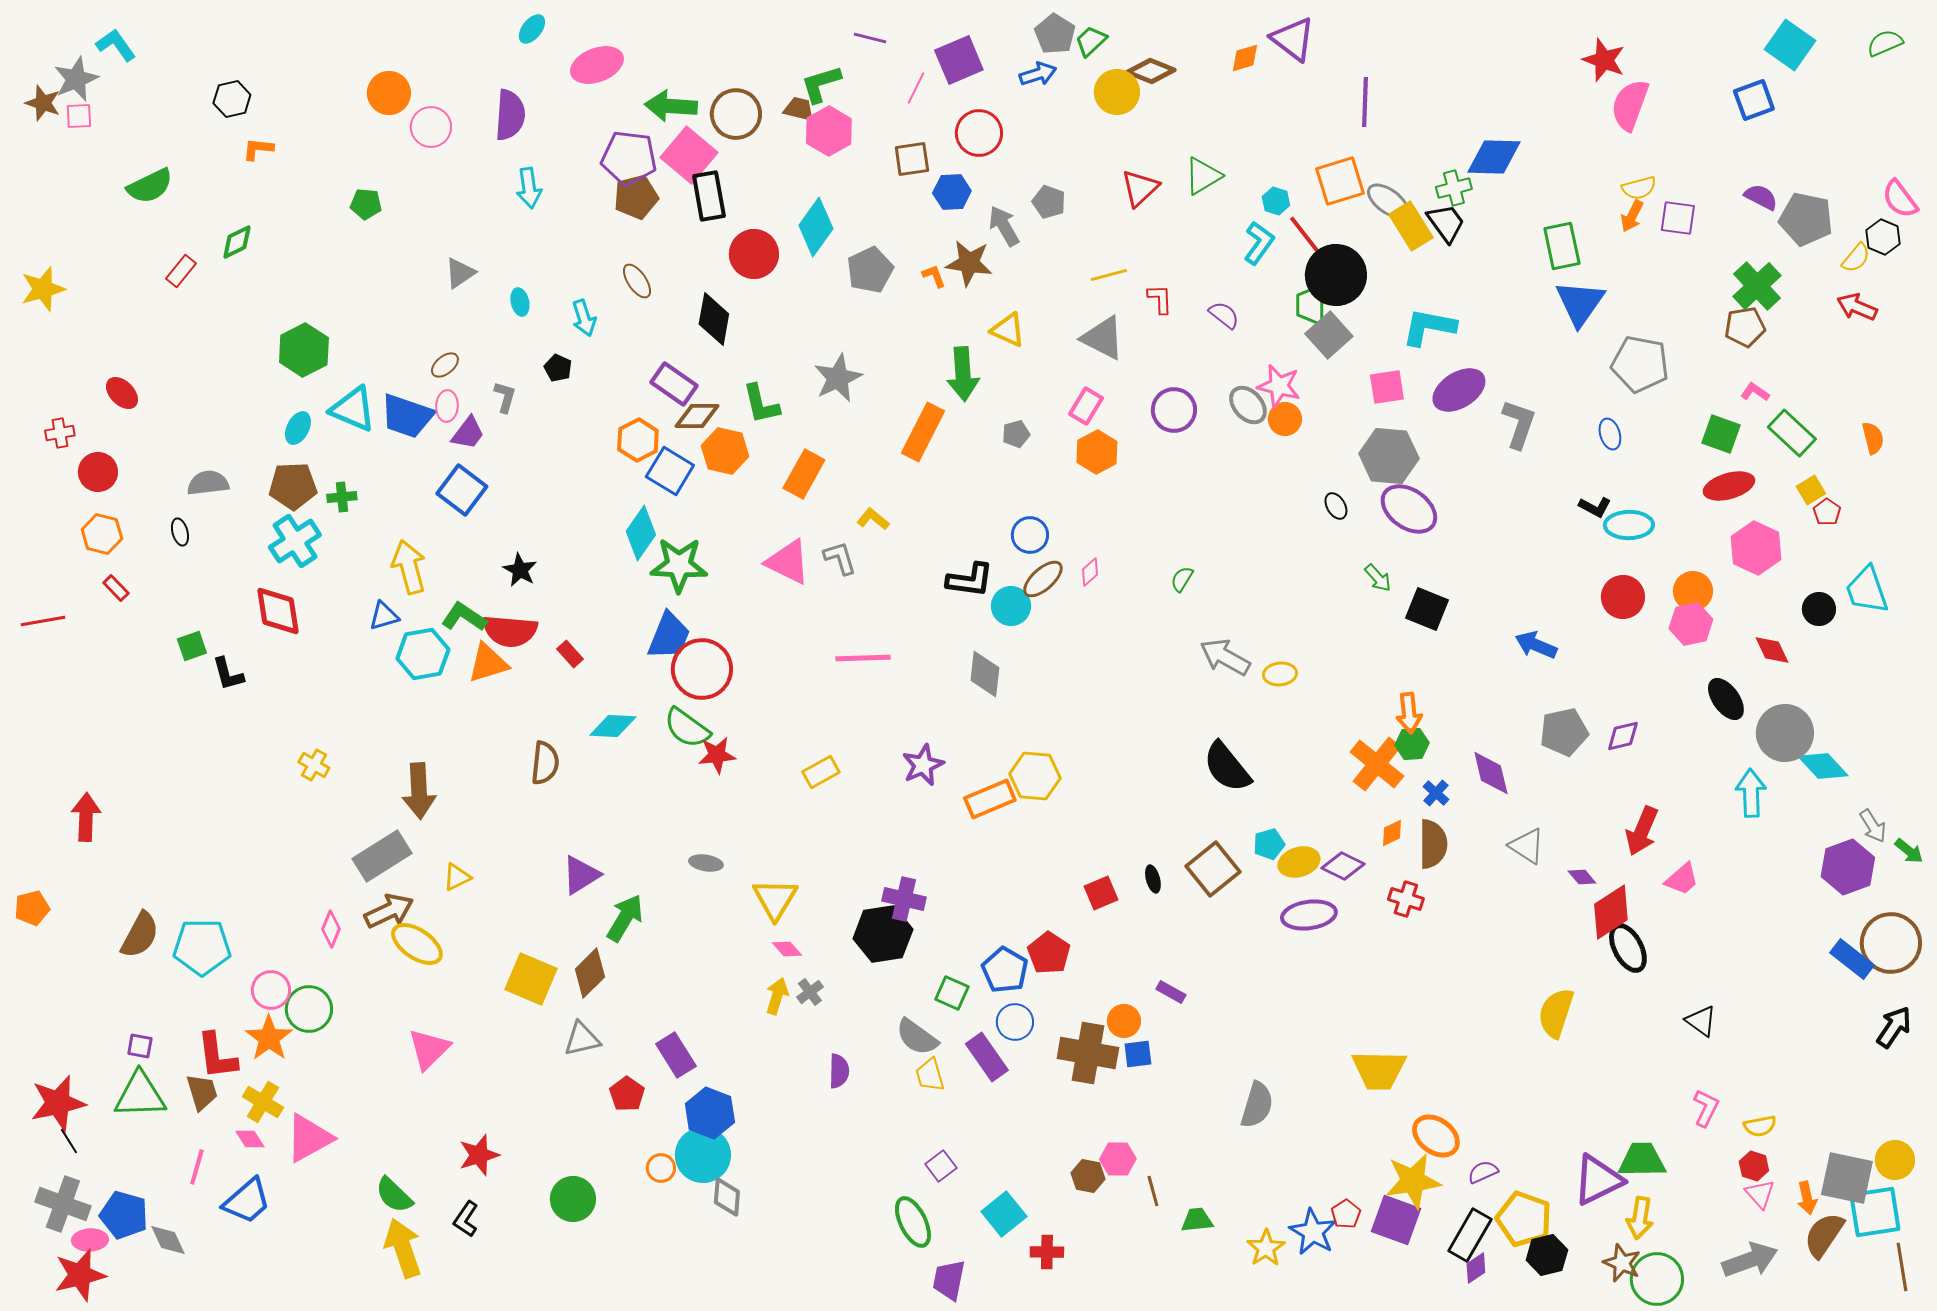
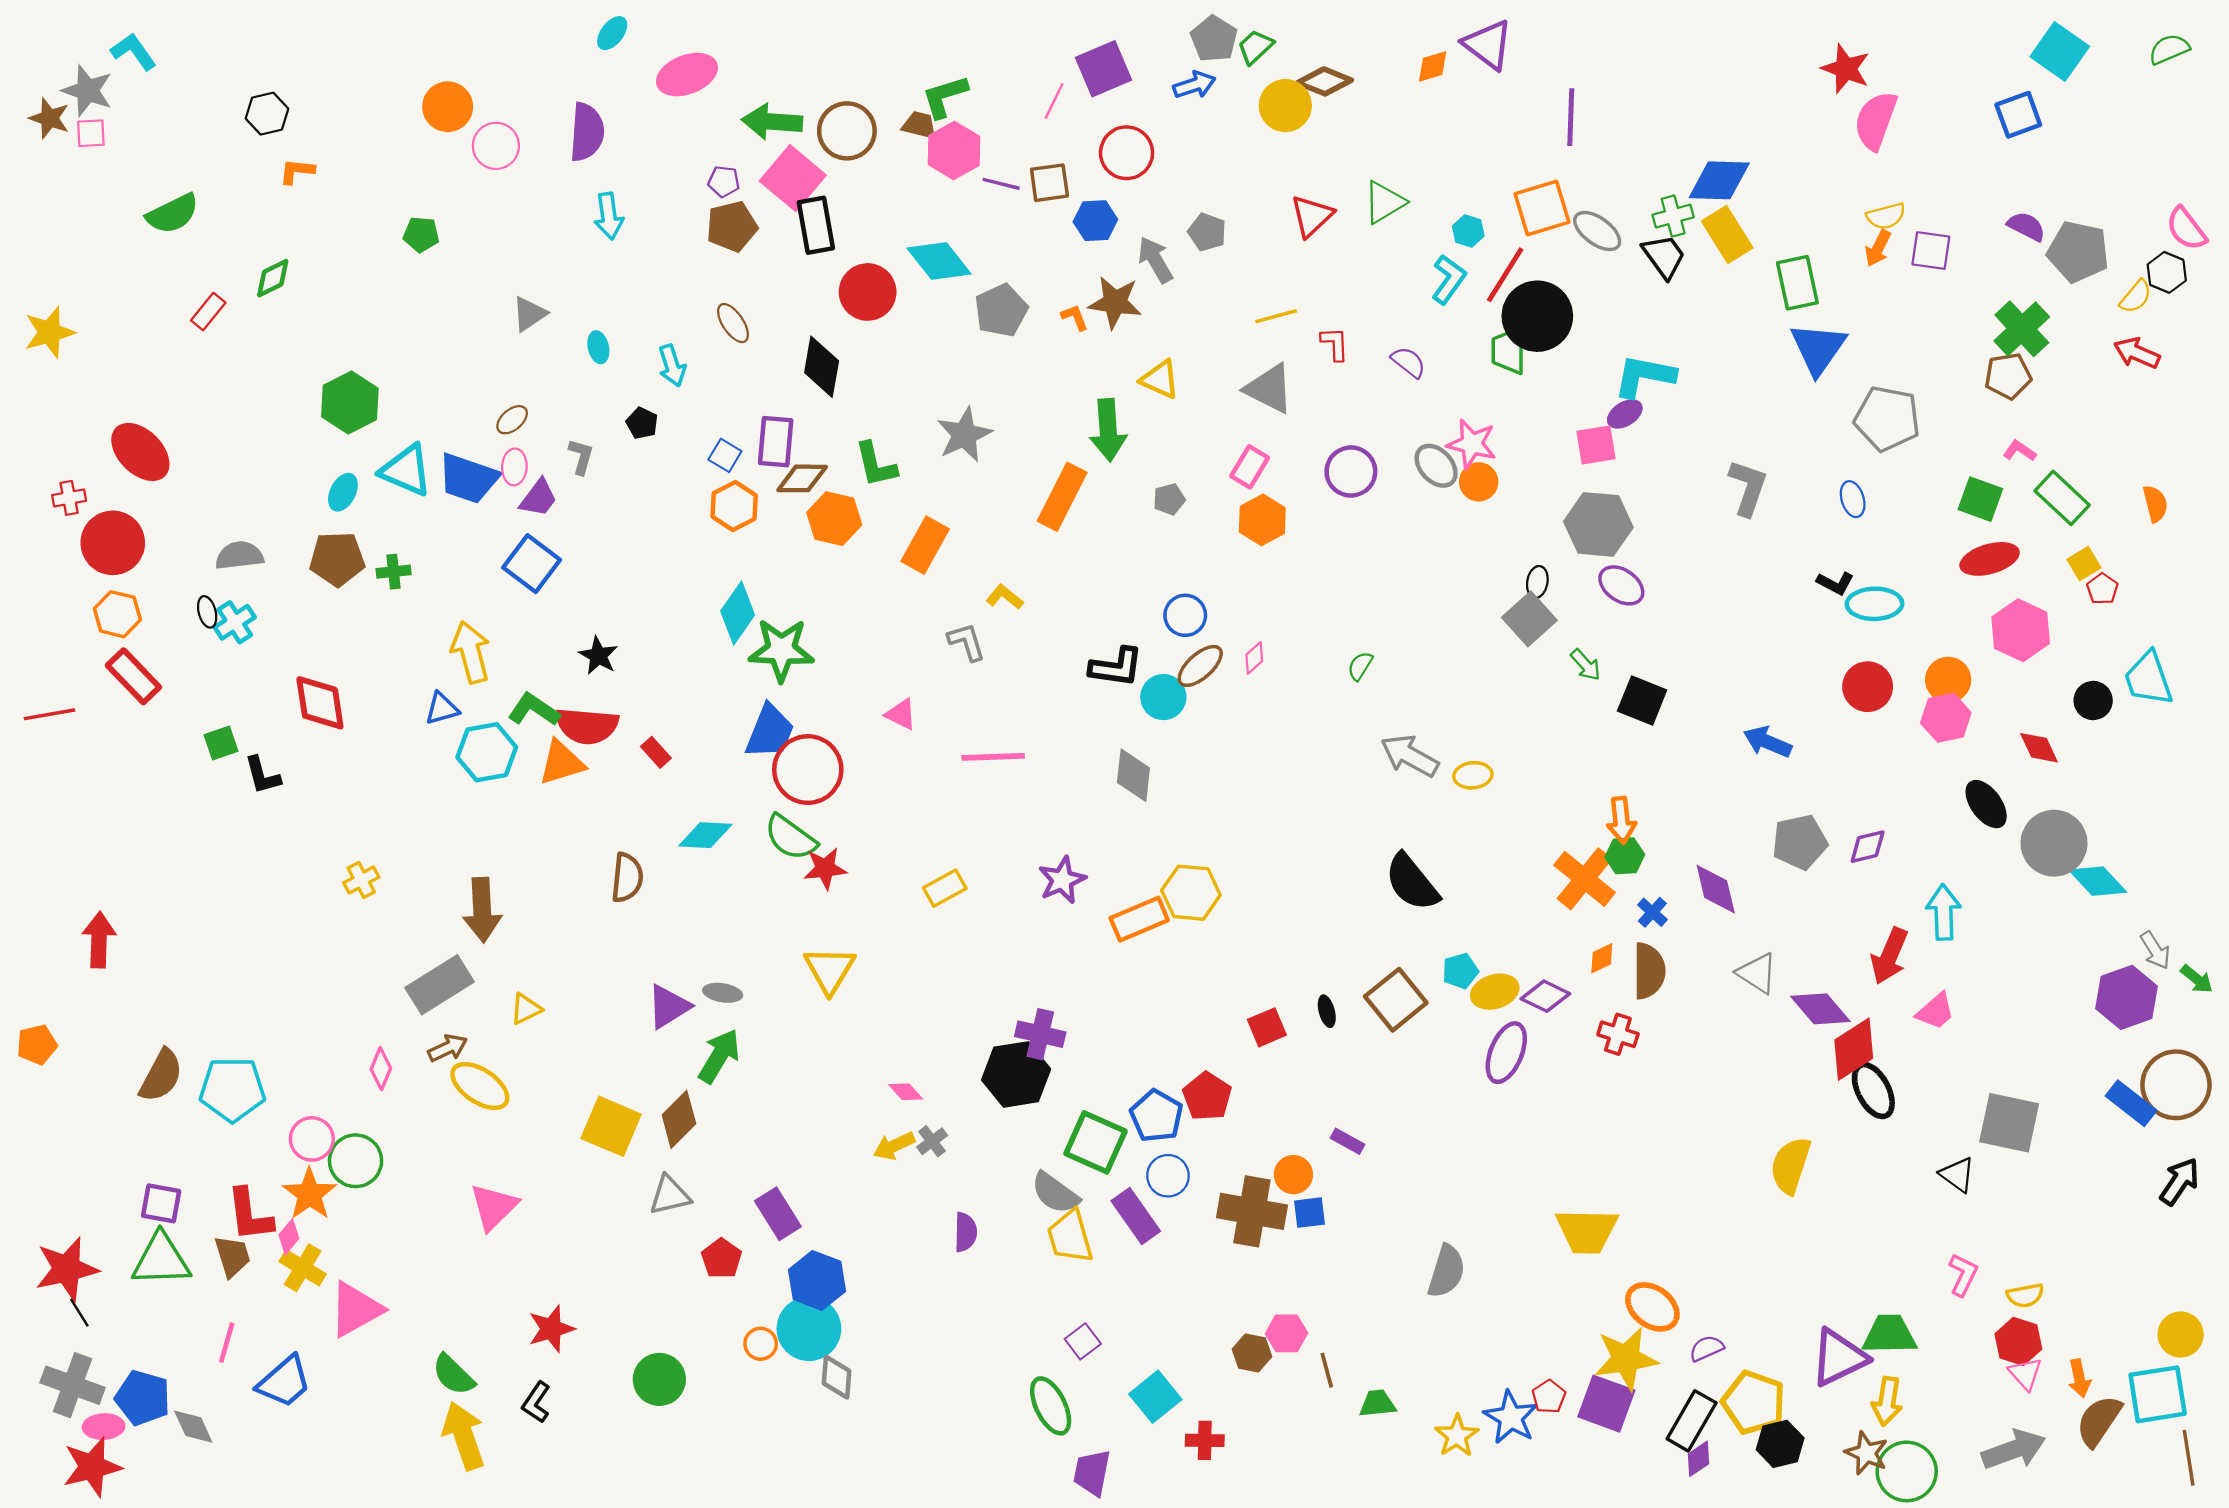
purple line: (870, 38) -> (1001, 184), moved
gray star: (76, 79) -> (87, 91), turned -30
purple pentagon: (629, 158) -> (724, 182), size x0.5
yellow rectangle: (1411, 226) -> (1727, 234), moved
cyan diamond: (816, 227) -> (939, 261), turned -74
red line: (1308, 239) -> (1505, 275), turned 70
gray square: (1329, 335) -> (1529, 619), moved
purple rectangle: (674, 384) -> (776, 442), turned 60
purple ellipse: (1459, 390) -> (1625, 414), moved, size x0.6
red ellipse: (122, 393) -> (140, 452), size x1.6
blue square: (670, 471) -> (725, 455), moved, size x0.6
red circle: (98, 472) -> (113, 543), size x1.4
black ellipse: (1336, 506) -> (1537, 582), turned 40
purple ellipse: (1409, 509) -> (1621, 585), size x0.7
cyan cross: (295, 541) -> (235, 622), moved, size x0.7
pink triangle: (788, 562) -> (901, 714), moved, size x0.6
red rectangle: (116, 588) -> (133, 676), size x1.8
yellow cross: (314, 765) -> (361, 880), turned 32
cyan arrow: (1751, 793) -> (1944, 912), moved
gray ellipse: (706, 863) -> (723, 993), moved
purple diamond: (1582, 877) -> (1820, 1009), size x1.8
yellow triangle: (775, 899) -> (830, 970), moved
brown arrow: (389, 911) -> (448, 1048), size x0.7
purple ellipse: (1309, 915) -> (1506, 1053), turned -60
green square: (952, 993) -> (1095, 1142), size x1.6
yellow arrow: (777, 996) -> (894, 1146), turned -132
purple square: (140, 1046) -> (161, 1203), size x1.4
yellow trapezoid: (930, 1075) -> (1070, 1237), size x1.4
pink diamond: (250, 1139) -> (289, 1237), moved, turned 72
red hexagon: (1754, 1166) -> (2018, 1341), size x1.4
gray square: (1847, 1178) -> (2009, 1123), moved

